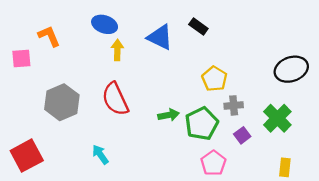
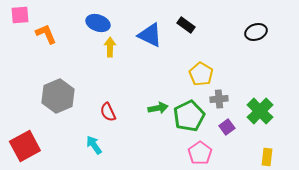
pink square: (21, 58) -> (20, 15), moved
black ellipse: (291, 69) -> (256, 32), moved, size x0.7
red semicircle: (115, 99) -> (108, 112), moved, size x0.6

